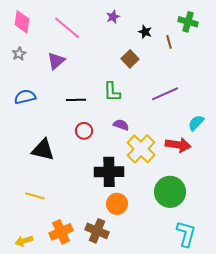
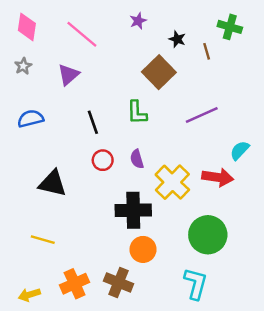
brown square: (130, 59) -> (159, 72), size x1.5
black line: (76, 100) -> (93, 122), turned 72
purple semicircle: (121, 125) -> (137, 159), moved, turned -126
cyan L-shape: (186, 234) -> (196, 284), moved

